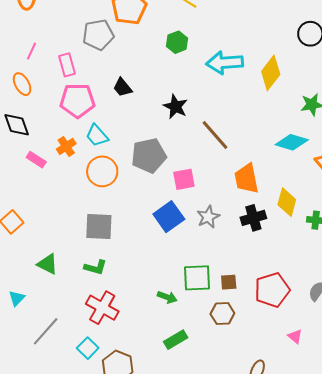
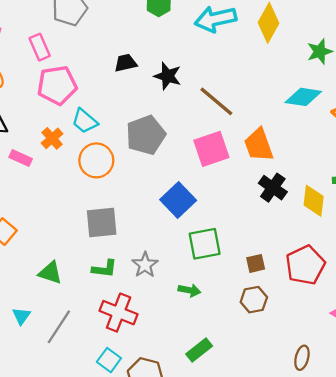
black trapezoid: (123, 87) -> (126, 63), moved, turned 125
pink square: (184, 179) -> (211, 149), moved, size x1.4
yellow diamond: (287, 202) -> (314, 201), moved
gray star: (208, 217) -> (145, 265), moved
black cross: (253, 218) -> (273, 188), turned -30
green square: (197, 278) -> (205, 244), moved
gray line: (46, 331) -> (59, 327), moved
green rectangle: (176, 340) -> (199, 350), moved

